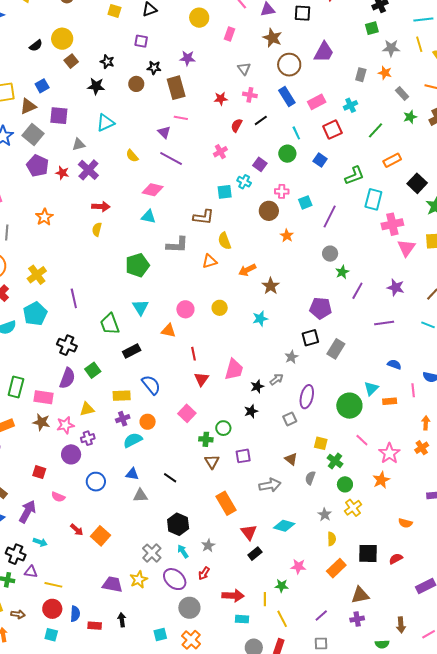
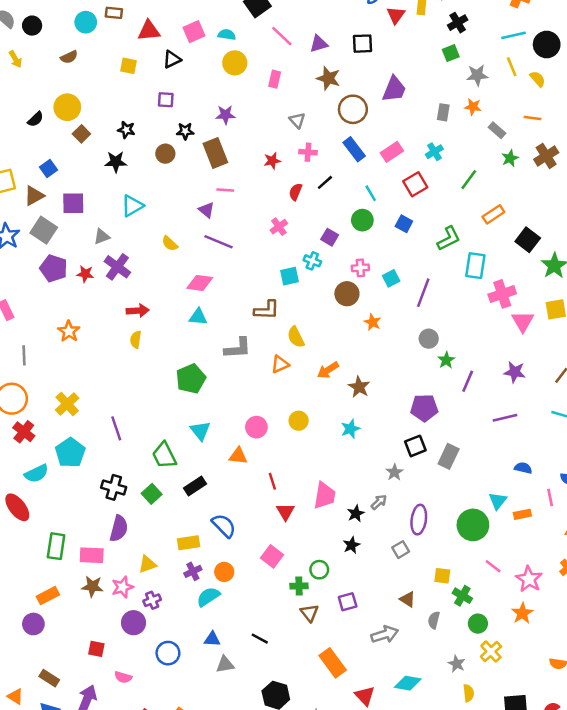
green square: (93, 370) -> (152, 494), moved

